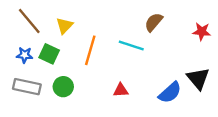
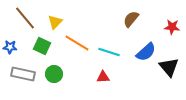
cyan line: (131, 46) -> (109, 52), moved
orange line: (90, 50) -> (77, 43), turned -75
blue star: (25, 55) -> (10, 47), moved
blue semicircle: (170, 93) -> (146, 52), moved

